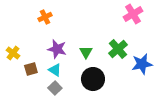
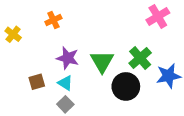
green triangle: (86, 52) -> (102, 62), size x1.5
yellow cross: (13, 53) -> (13, 34), moved
black circle: (93, 79) -> (126, 86), moved

